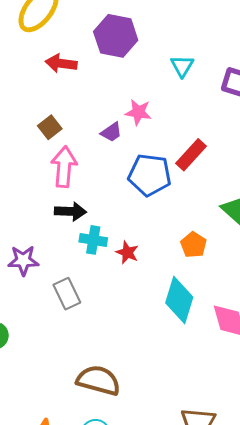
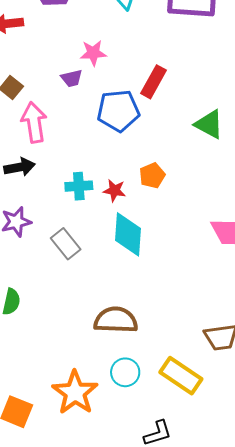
purple trapezoid: (111, 132) -> (72, 78), turned 35
black arrow: (70, 211) -> (20, 167), moved
orange pentagon: (194, 245) -> (152, 175), moved, turned 30
cyan diamond: (179, 300) -> (128, 234), moved

